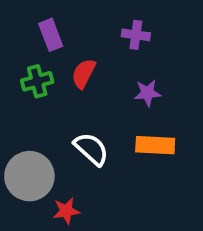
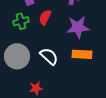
purple star: (147, 93) -> (78, 27), size x1.6
gray circle: (29, 176) -> (17, 56), moved

